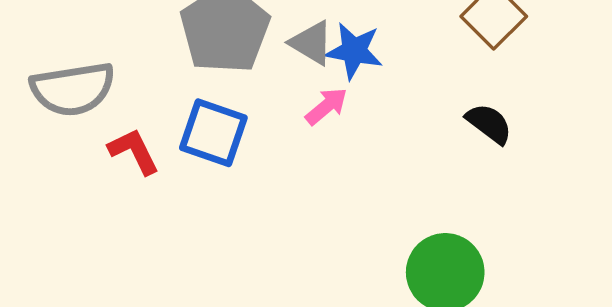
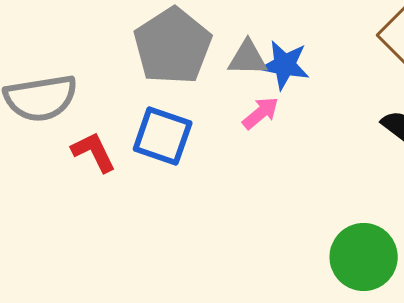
gray triangle: (311, 43) -> (248, 58), turned -30

